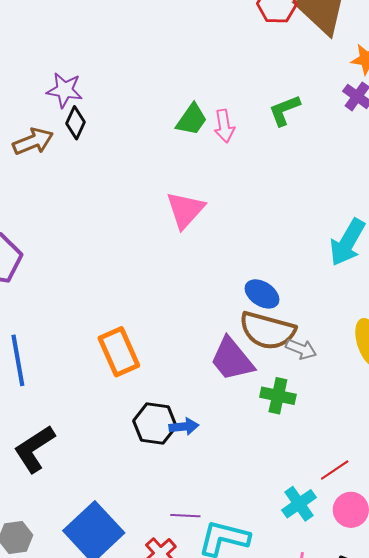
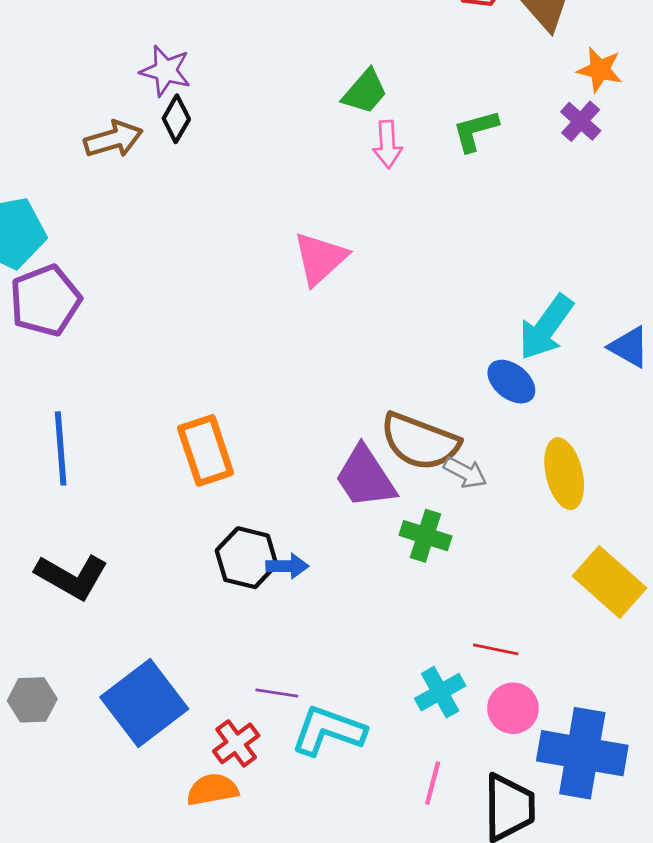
green trapezoid: (192, 120) -> (365, 92), moved
blue ellipse: (262, 294) -> (511, 382), moved
black L-shape: (34, 449) -> (72, 577), turned -123
red line: (335, 470) -> (496, 649), turned 40

